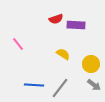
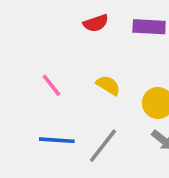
purple rectangle: (76, 25) -> (149, 27), moved
pink line: (18, 44) -> (51, 85), moved

